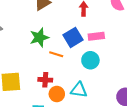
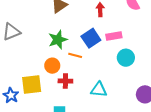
cyan circle: (90, 60) -> (126, 58), moved
orange circle: (57, 94) -> (52, 66), moved

